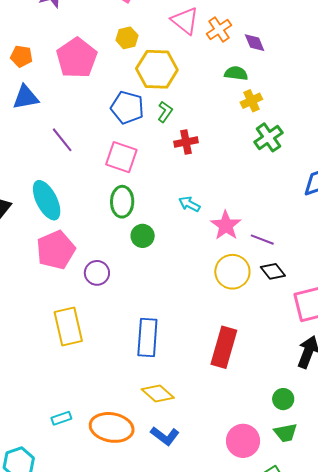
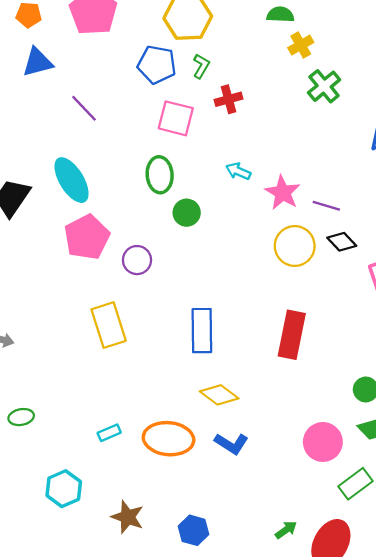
pink square: (121, 157) -> (176, 118), moved

